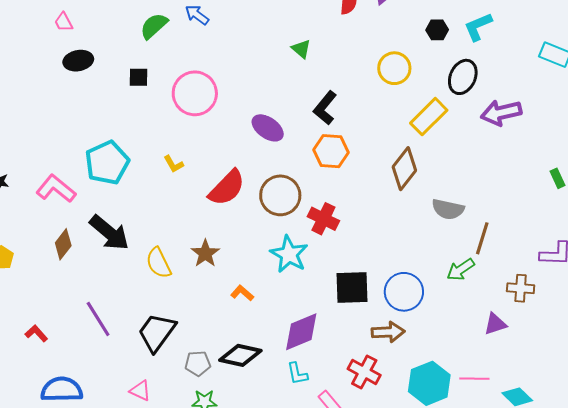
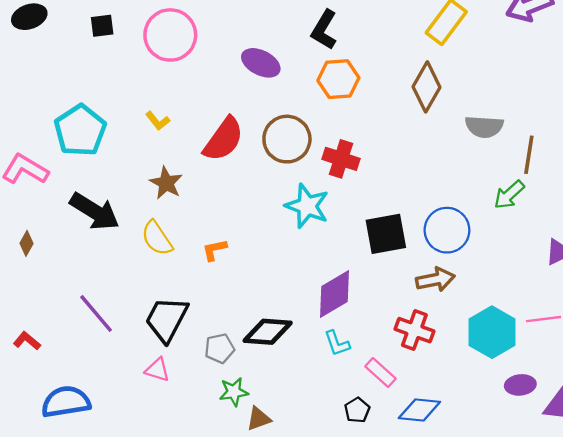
brown diamond: (63, 244) -> (27, 243), moved, size x0.7
brown star: (205, 253) -> (166, 183), moved
orange L-shape: (242, 293) -> (214, 250), moved, turned -45
pink triangle: (140, 391) -> (157, 370), moved

